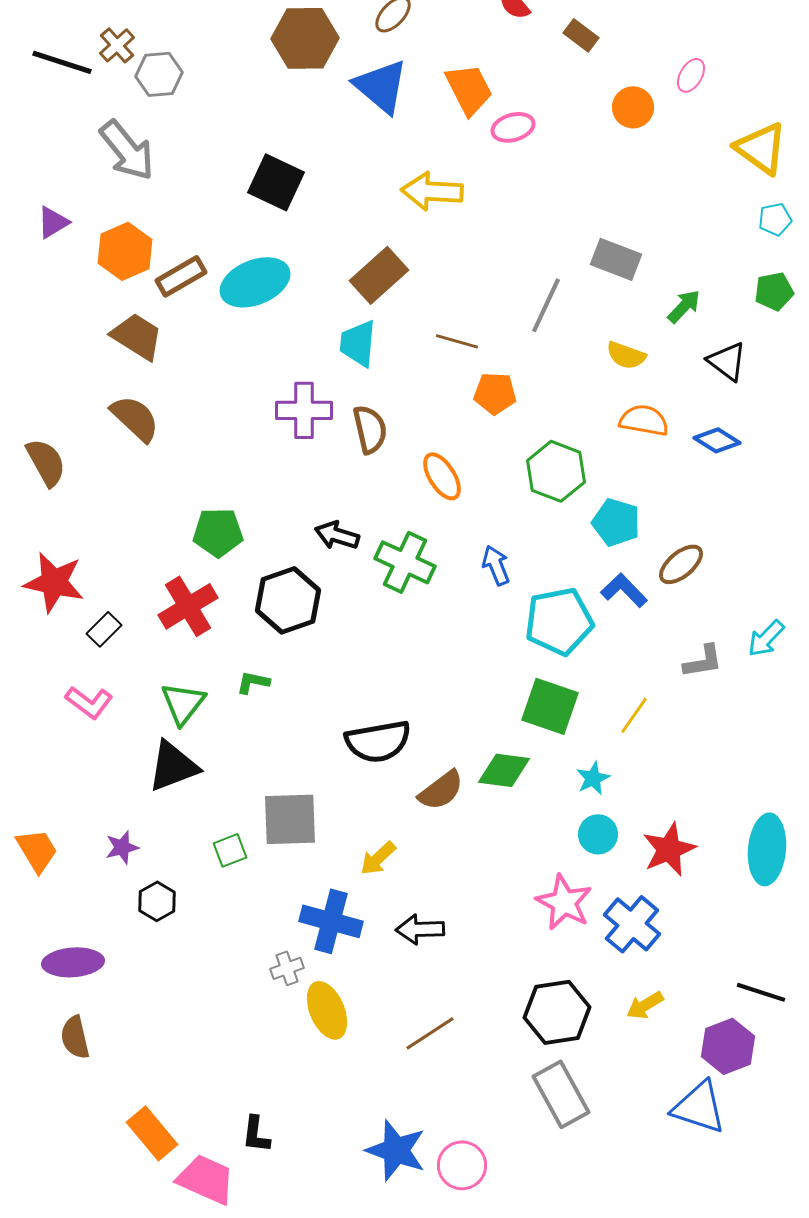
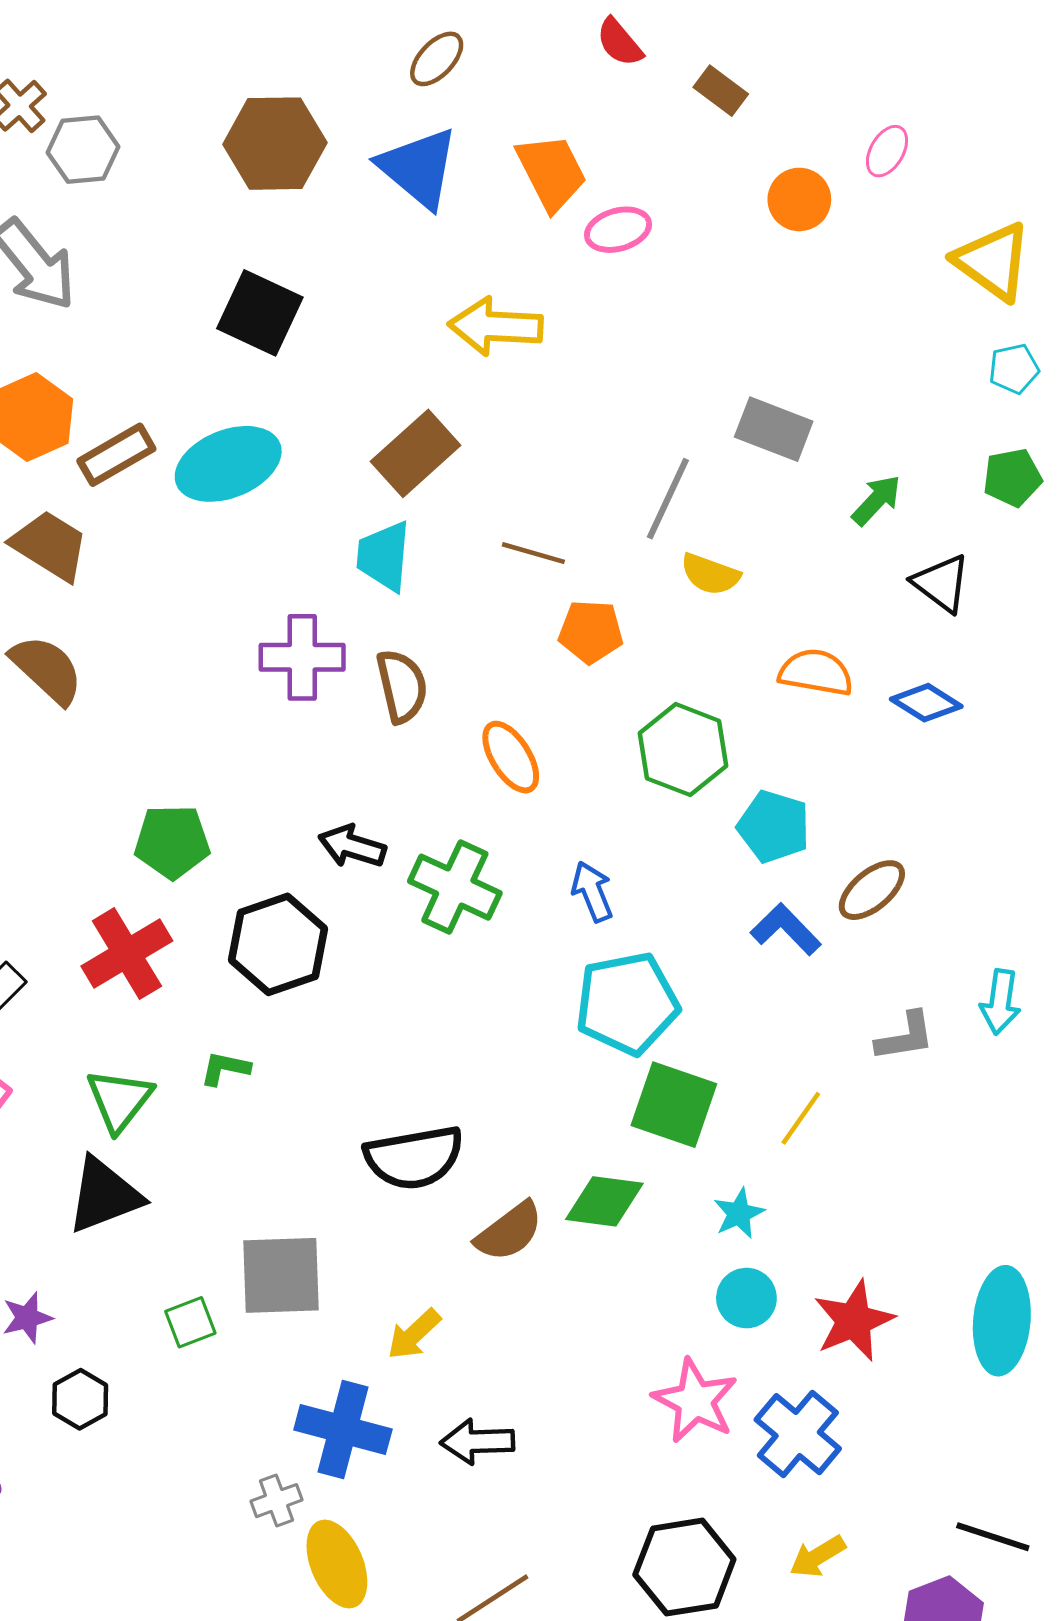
brown hexagon: (305, 38) -> (275, 144), moved
yellow semicircle: (626, 355) -> (710, 574), moved
cyan pentagon: (559, 621) -> (627, 1003), moved
cyan arrow: (766, 638) -> (1000, 1002), turned -36

